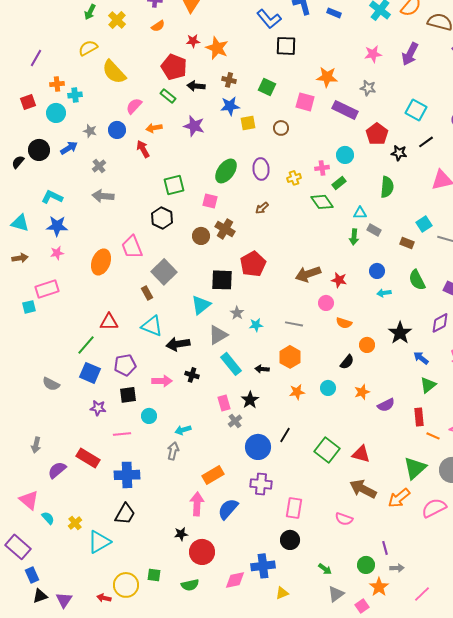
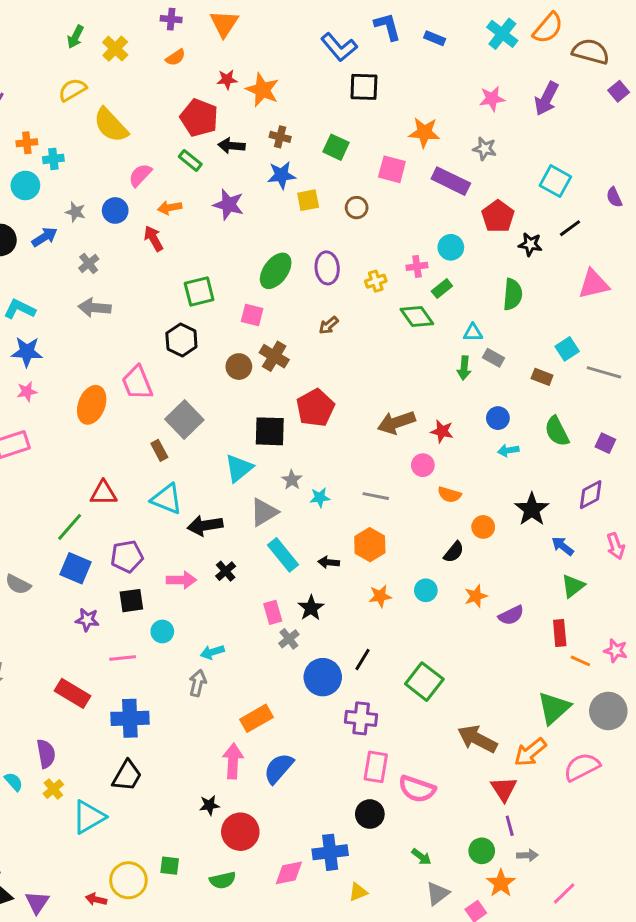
black cross: (192, 375) -> (226, 571), turned 32
red triangle: (361, 454) -> (504, 789), moved, turned 42
purple semicircle: (57, 470) -> (46, 754), moved, turned 120
purple cross: (261, 484) -> (361, 718), moved
pink semicircle: (344, 519) -> (417, 789), moved, size x1.4

